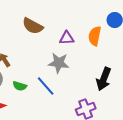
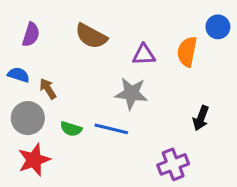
black arrow: (104, 79) -> (201, 118), size x0.7
blue line: (46, 86) -> (111, 129), turned -35

